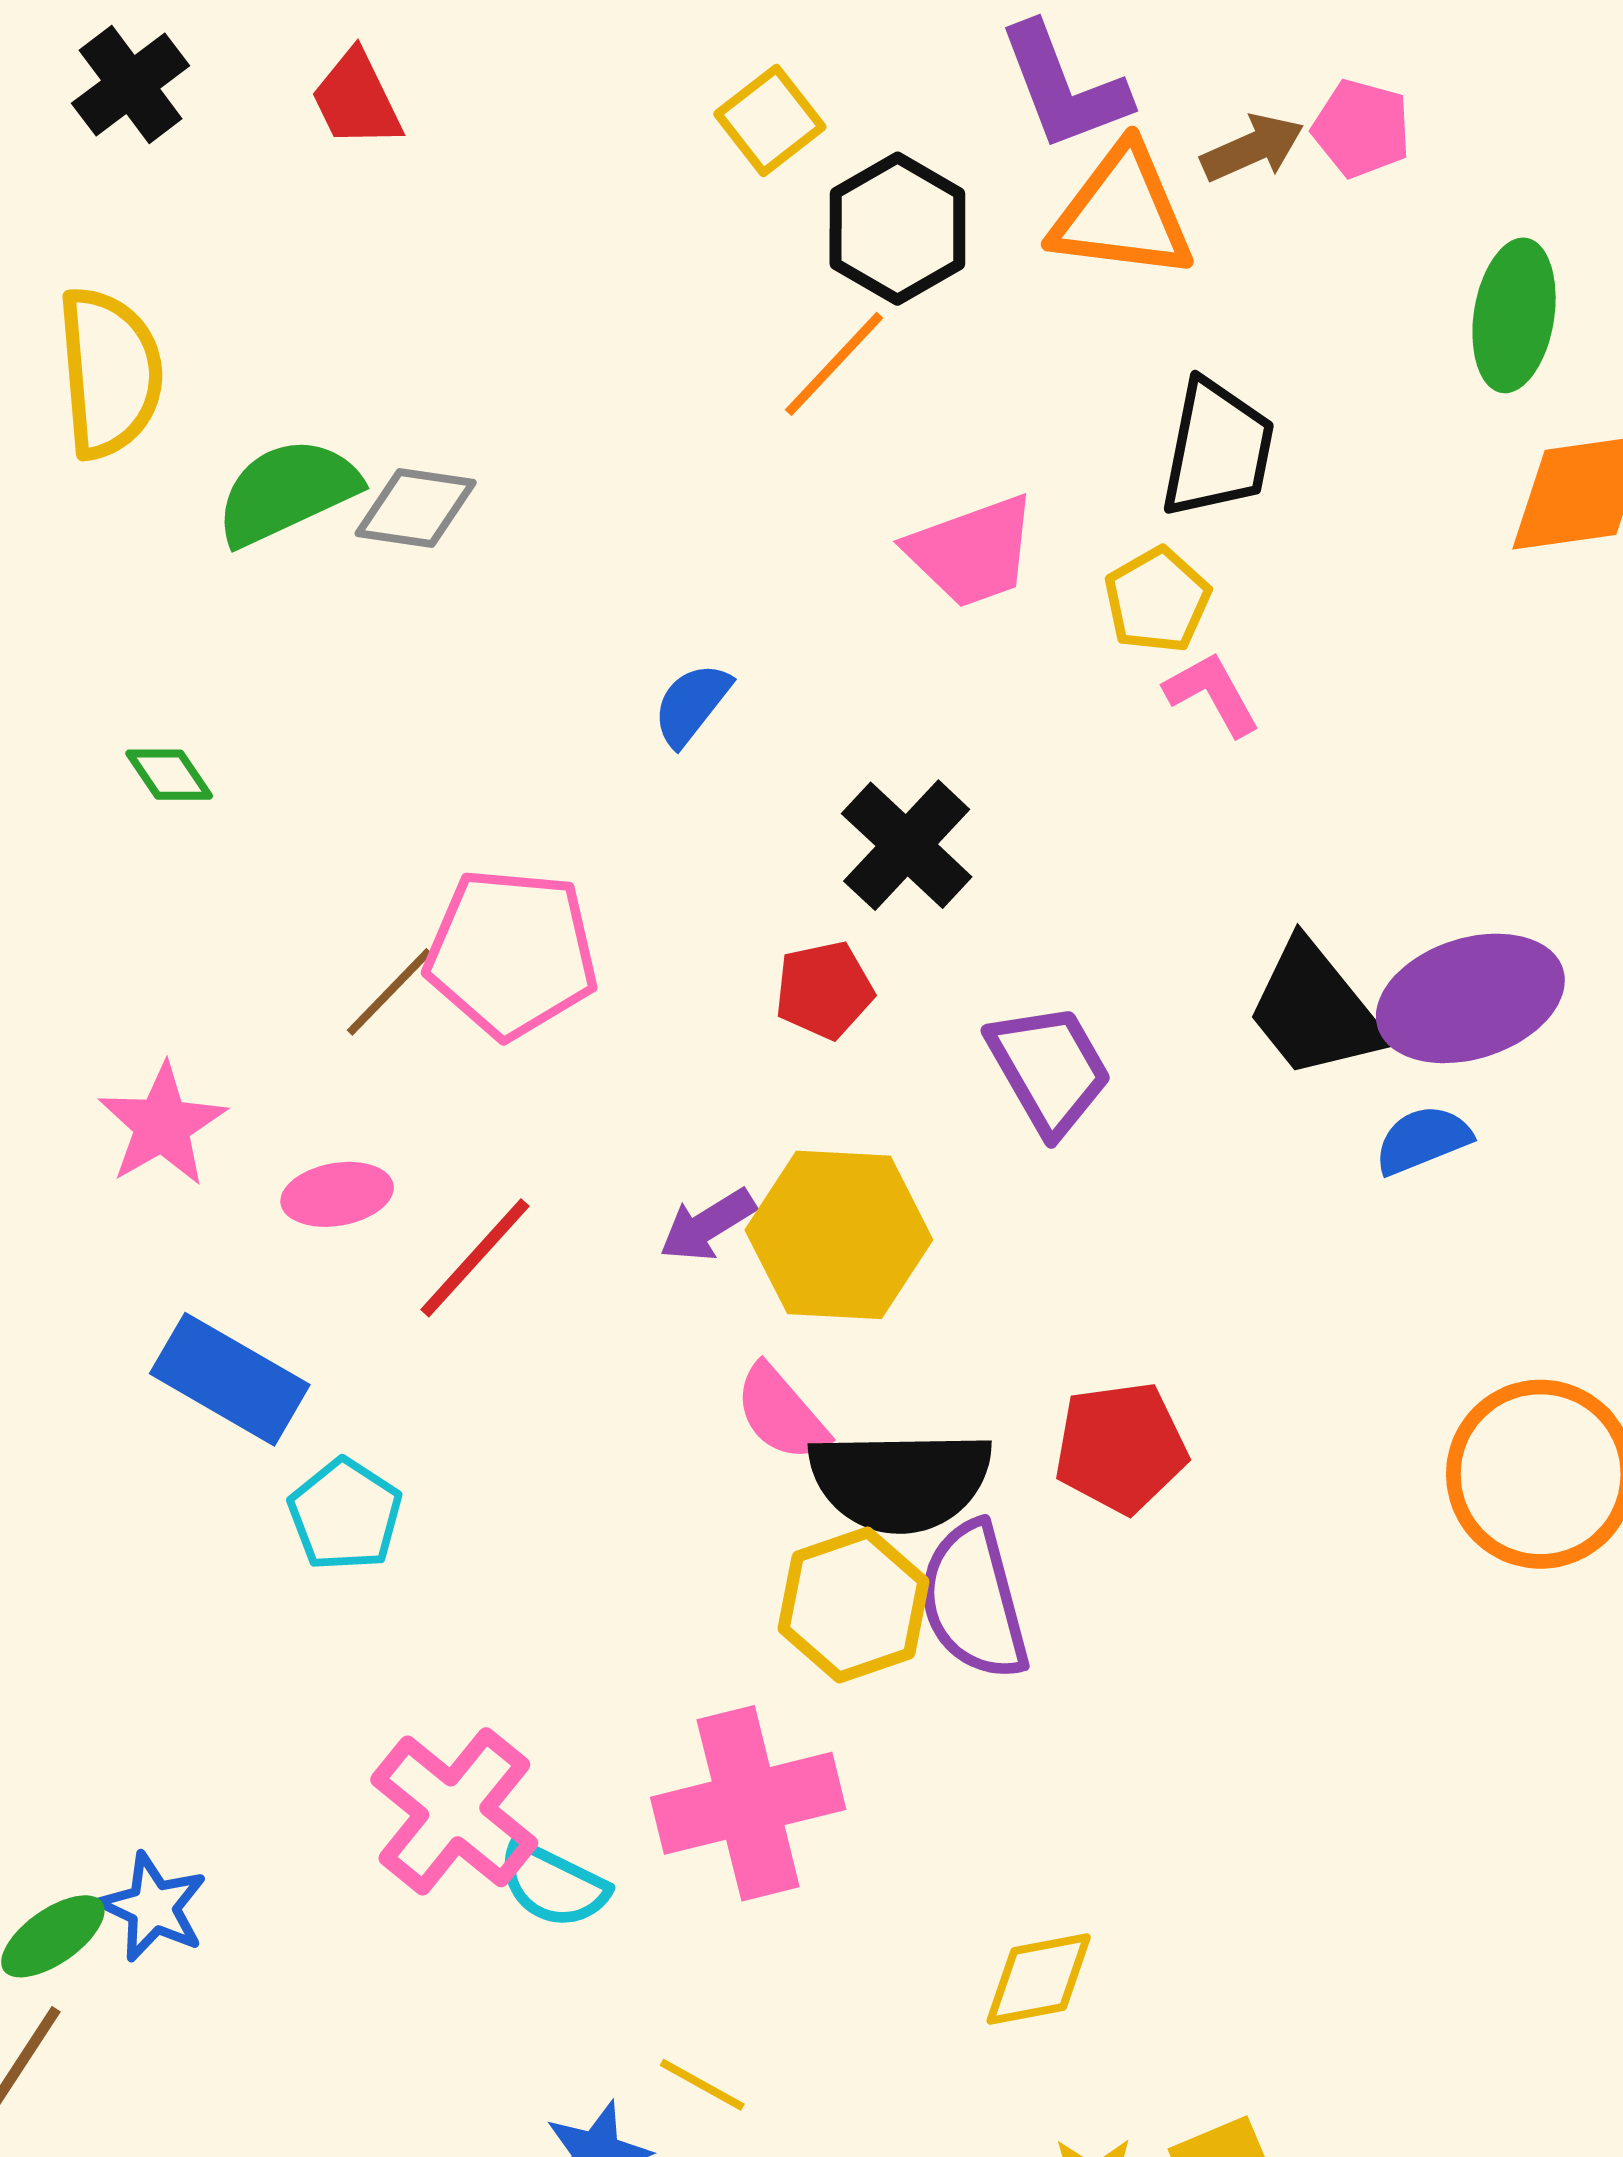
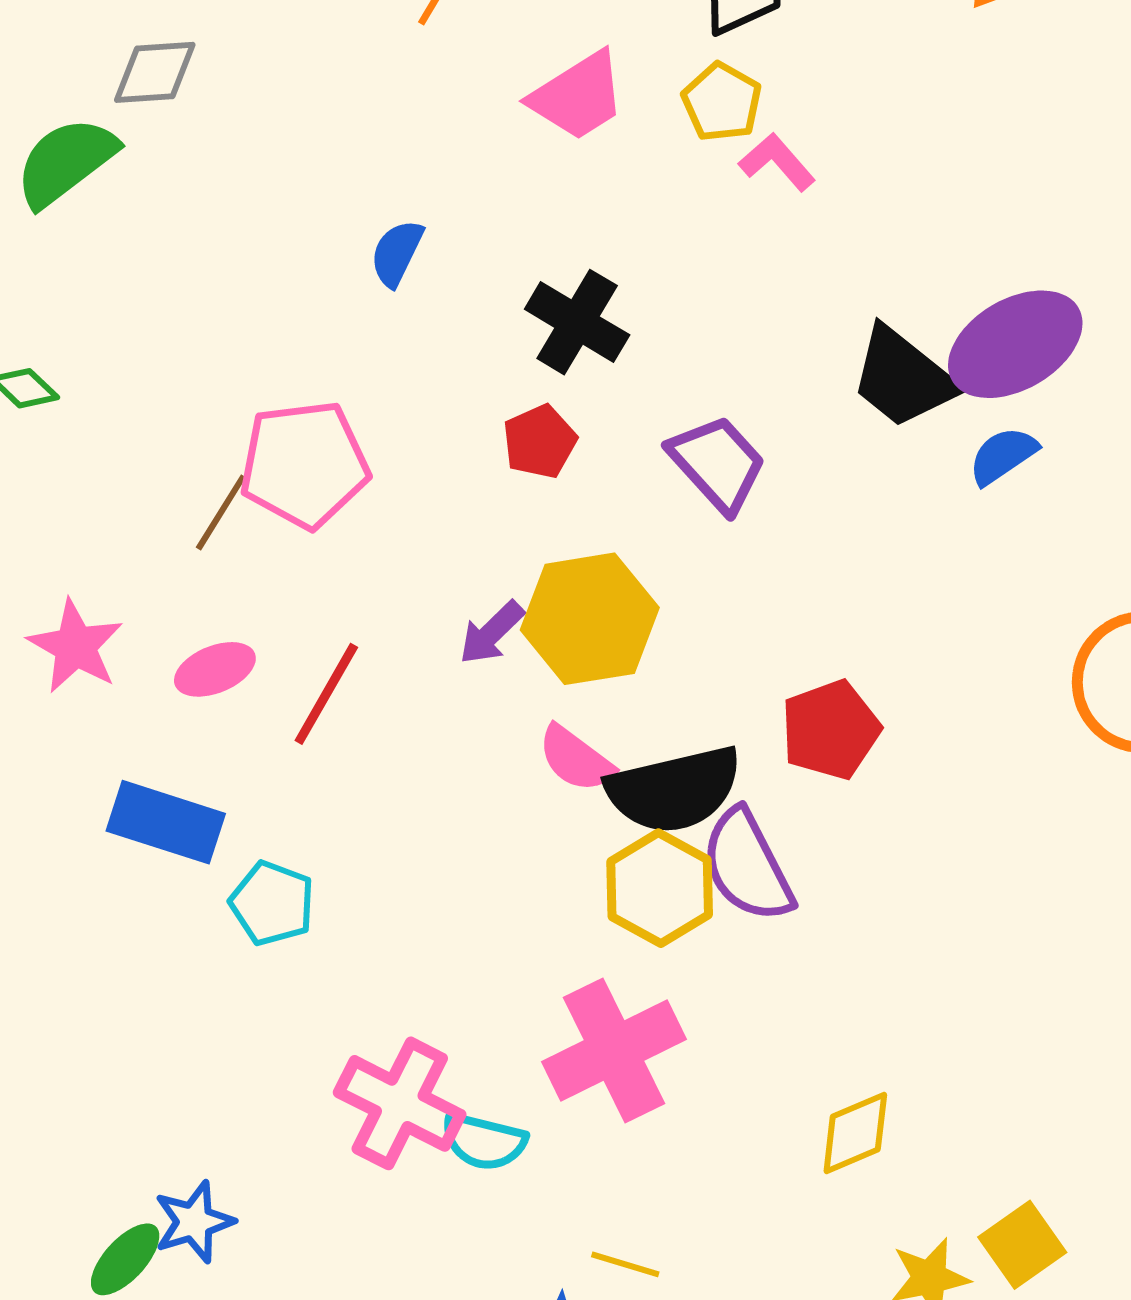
gray diamond: (416, 508) -> (155, 72), moved
blue star: (153, 1907) -> (194, 1222), turned -30

